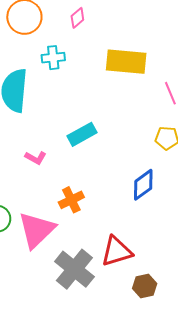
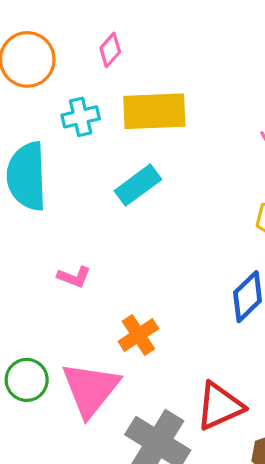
yellow rectangle: (126, 62) -> (154, 111), moved
cyan rectangle: (82, 134) -> (138, 185), moved

